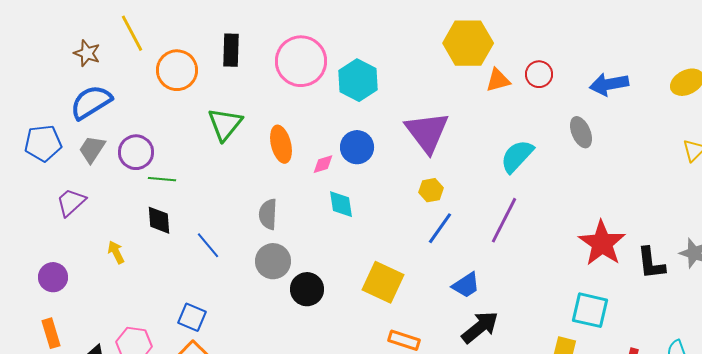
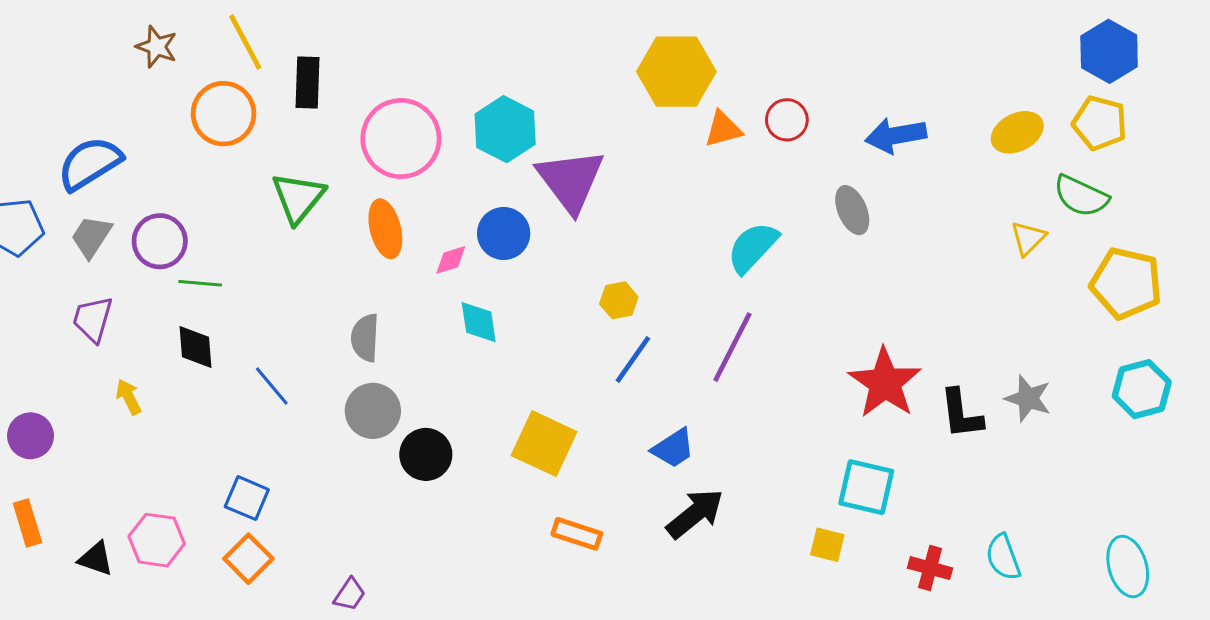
yellow line: (132, 33) -> (245, 42), moved
brown star: (87, 53) -> (157, 47), moved
pink circle: (301, 61) -> (401, 139), moved
purple triangle: (427, 132) -> (571, 181), moved
purple trapezoid: (71, 202) -> (93, 319), moved, turned -32

